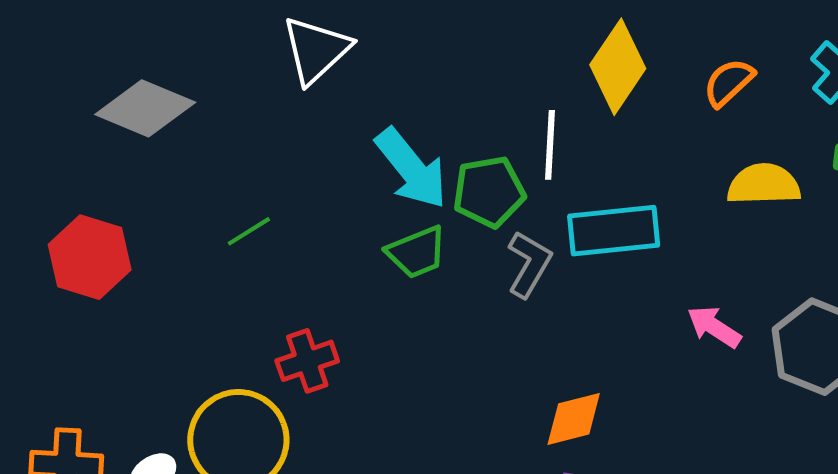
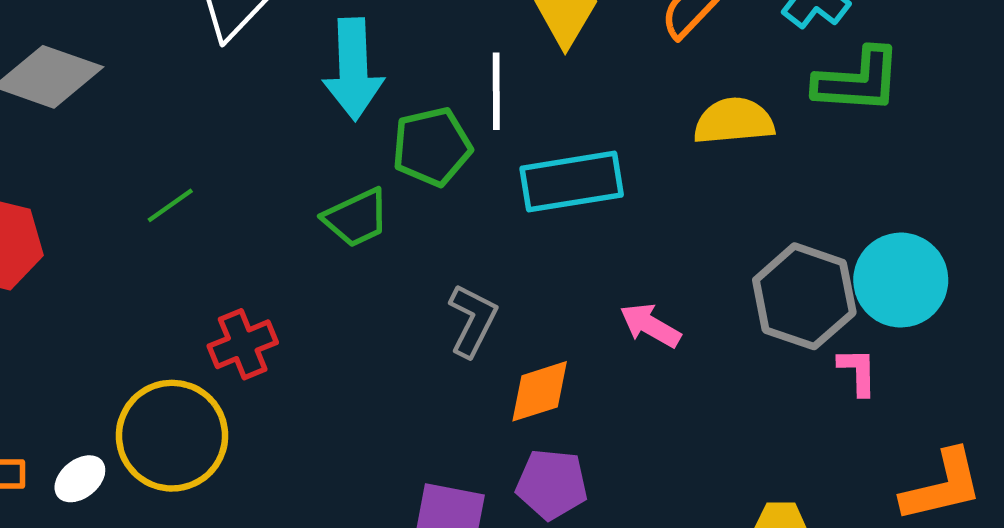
cyan arrow: (411, 169) -> (353, 69), moved, turned 40
gray L-shape: (529, 264) -> (473, 320), moved
pink arrow: (714, 327) -> (650, 325), moved

